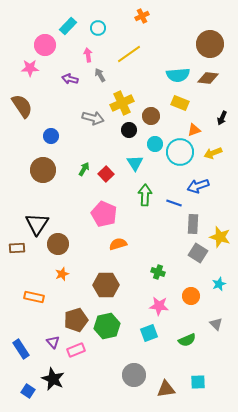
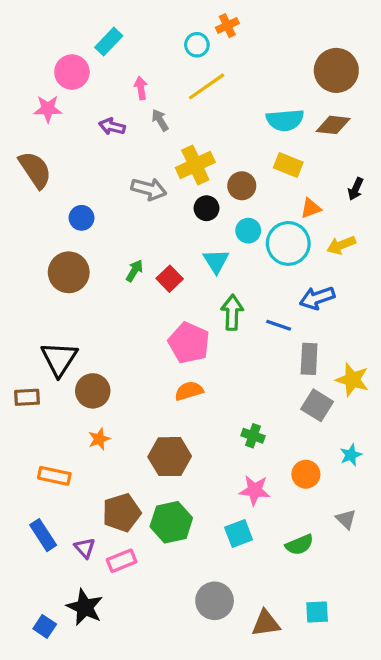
cyan circle: (98, 28) -> (197, 45), moved
pink pentagon: (104, 214) -> (189, 343), moved
blue rectangle: (21, 349) -> (43, 535), moved

